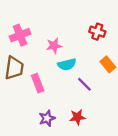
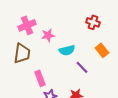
pink star: (54, 46) -> (48, 35), moved
pink rectangle: (38, 83) -> (40, 78), moved

